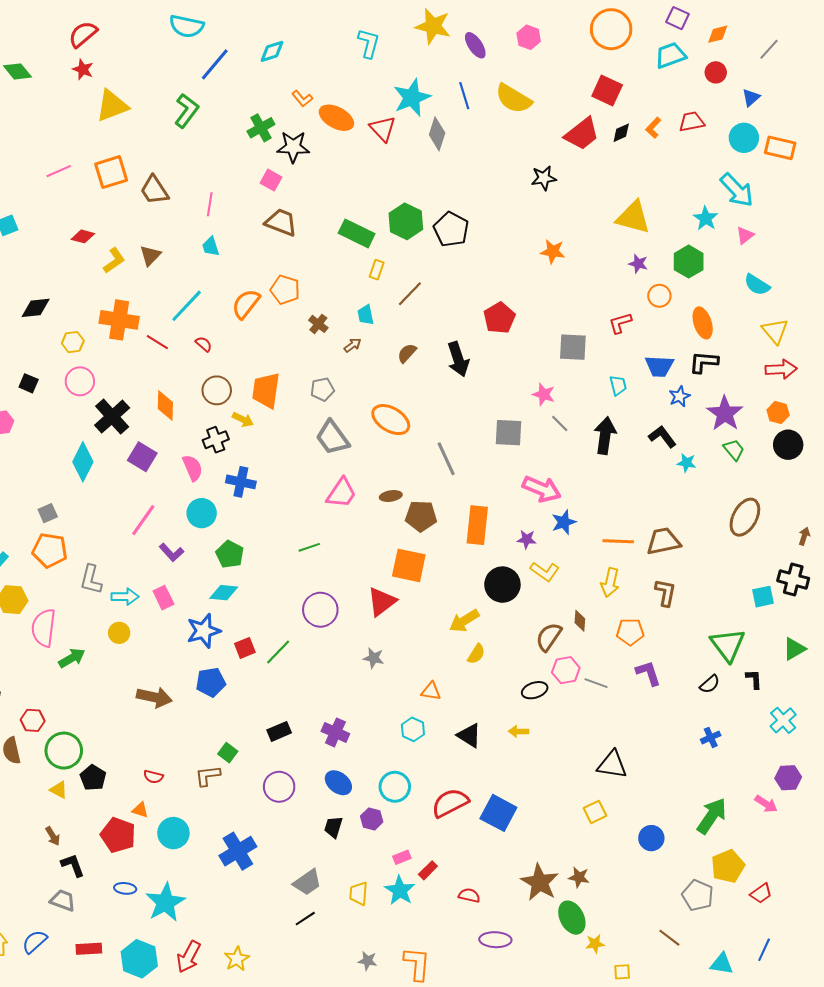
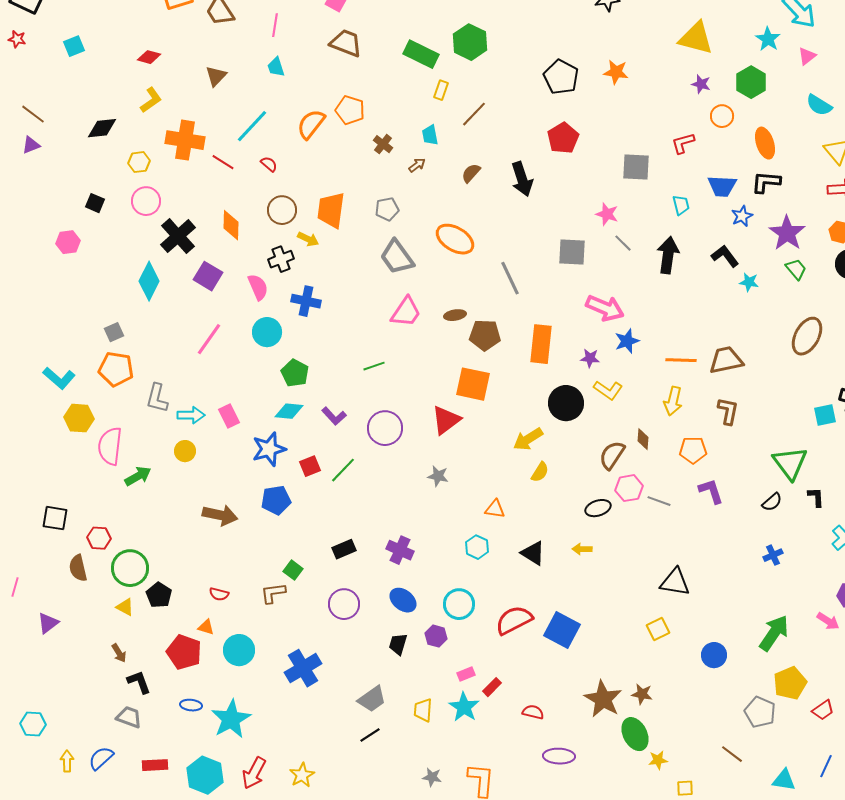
black pentagon: (451, 229) -> (561, 77), moved
yellow L-shape: (114, 261) -> (151, 100), moved
purple L-shape: (171, 552) -> (334, 416), moved

